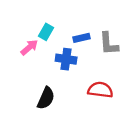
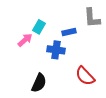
gray L-shape: (109, 44) -> (92, 18), moved
red semicircle: (100, 90) -> (85, 76), turned -140

